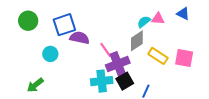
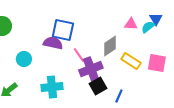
blue triangle: (183, 14) -> (156, 19), turned 32
cyan semicircle: (144, 22) -> (148, 27), moved
blue square: (64, 25) -> (63, 30), moved, turned 30
cyan cross: (102, 81) -> (52, 87), moved

